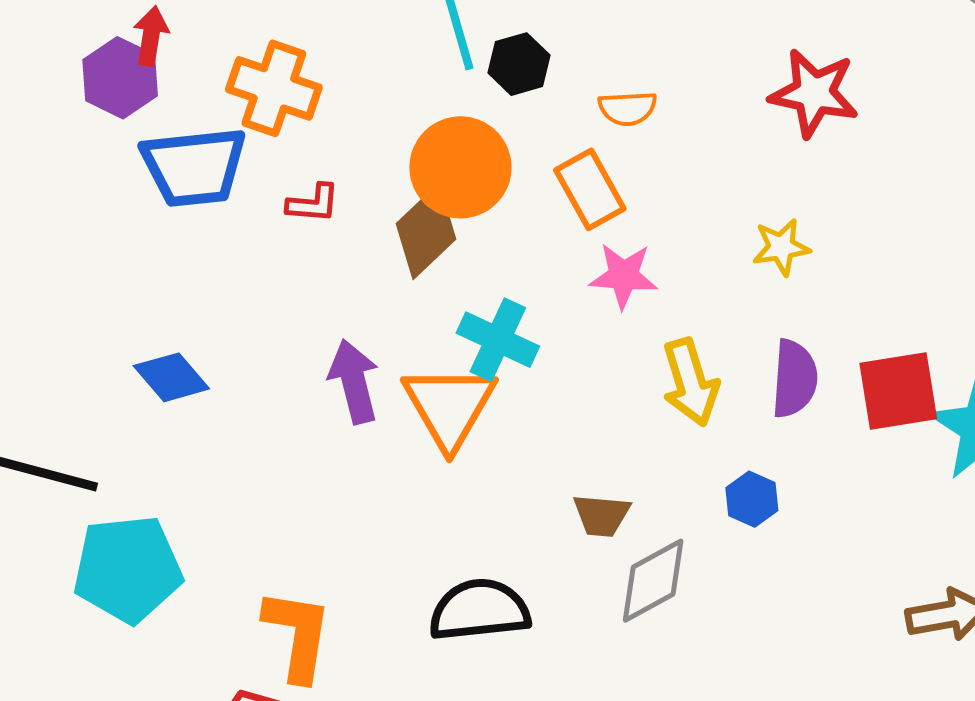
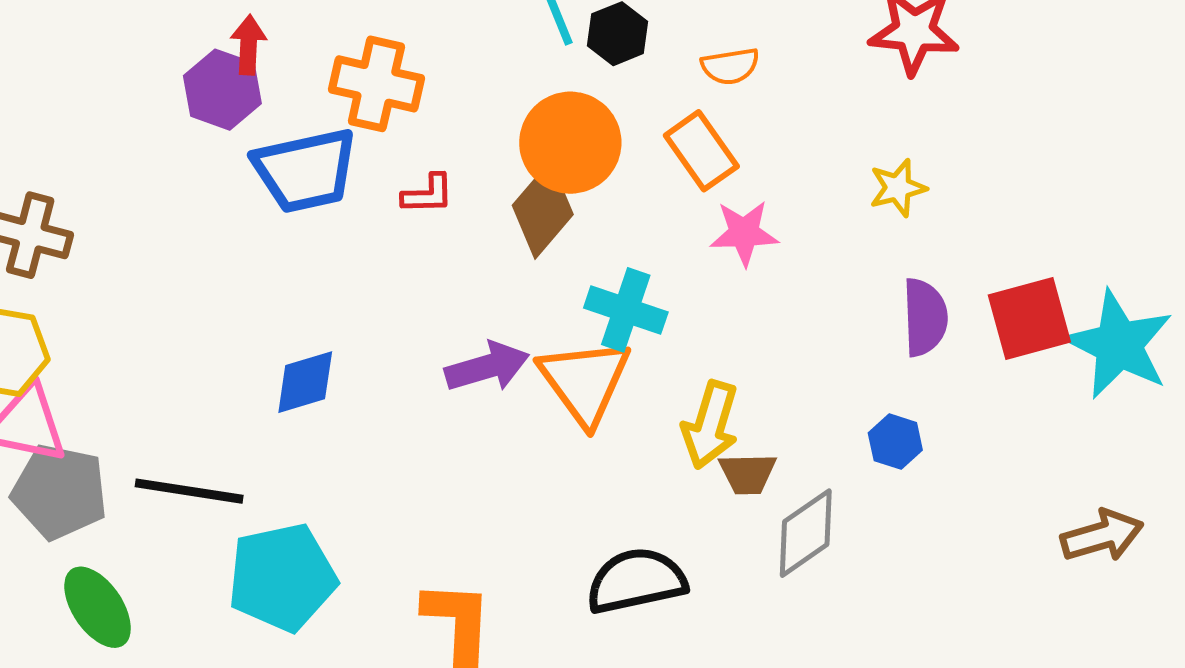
blue diamond: (171, 377) -> (305, 382), turned -60
purple arrow: (354, 381) -> (487, 367), turned 94
yellow arrow: (690, 382) -> (710, 425), moved, turned 40

